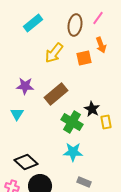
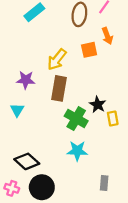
yellow arrow: (54, 53) -> (57, 59), moved
brown rectangle: (56, 94) -> (59, 88), turned -40
gray rectangle: (84, 182) -> (104, 183), moved, turned 72

